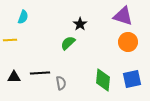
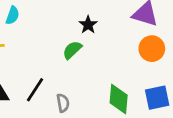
black line: (40, 73) -> (35, 90), turned -54

